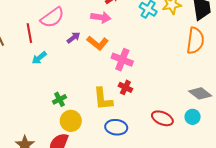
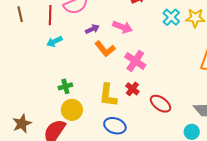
pink arrow: (101, 17) -> (122, 27), moved
orange L-shape: (98, 43) -> (105, 49), moved
red ellipse: (162, 118) -> (160, 104), moved

